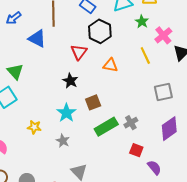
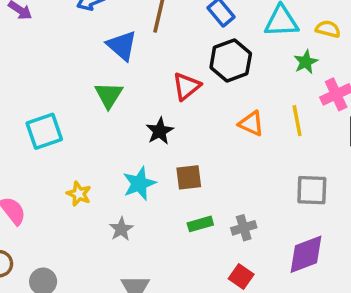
orange triangle: (110, 65) -> (251, 124), moved
green triangle: (15, 71) -> (109, 95), moved
green rectangle: (106, 127) -> (200, 224), size x0.6

